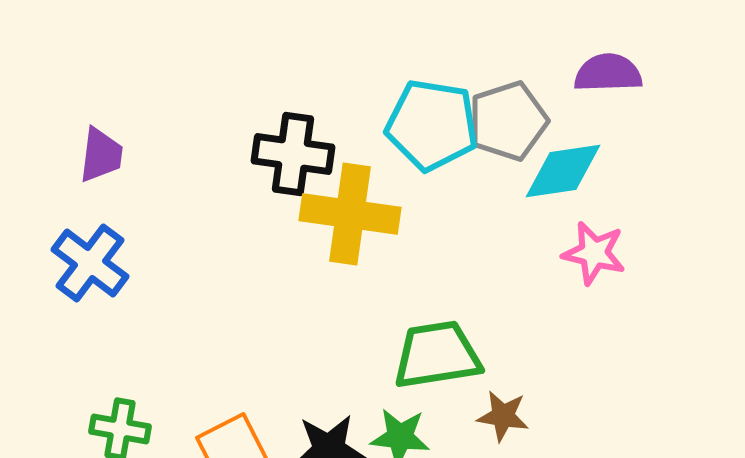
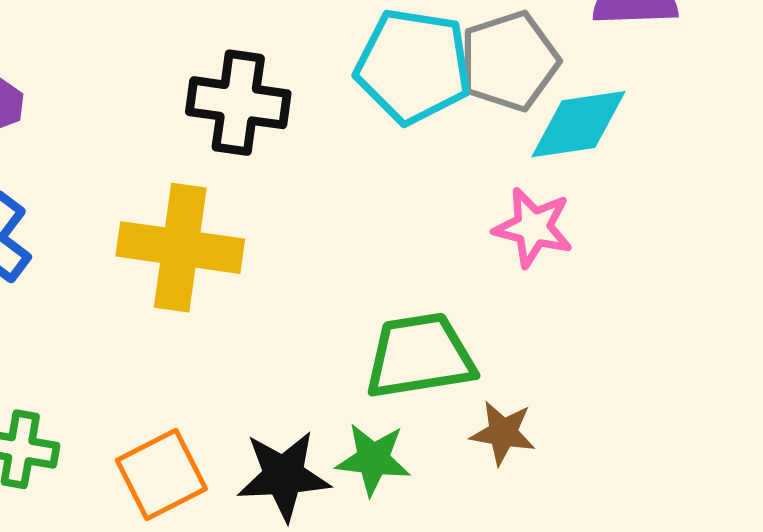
yellow cross: (350, 214) -> (180, 248), moved
pink star: (594, 253) -> (533, 227), moved

